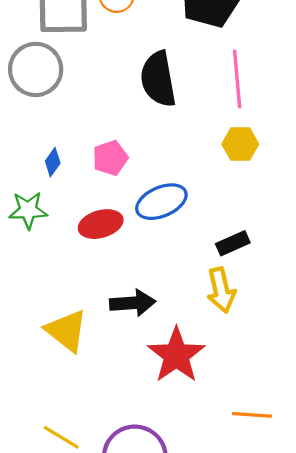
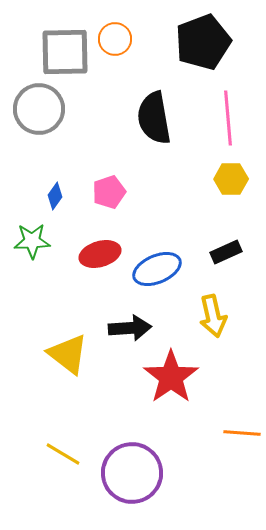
blue ellipse: (161, 202) -> (157, 269), moved
black rectangle: (233, 243) -> (226, 252), moved

